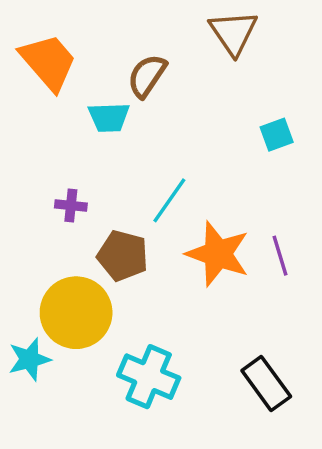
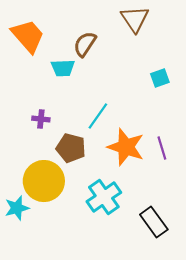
cyan cross: (149, 377) -> (104, 197), moved, turned 32

